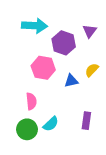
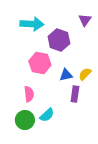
purple triangle: (90, 31) -> (85, 20), moved
yellow semicircle: (92, 70) -> (85, 74), moved
purple rectangle: (86, 121) -> (75, 94), moved

